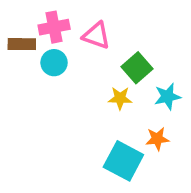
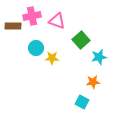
cyan circle: (54, 63) -> (36, 48), moved
yellow star: (120, 98) -> (52, 58), moved
cyan square: (123, 161) -> (82, 102), moved, size x0.6

